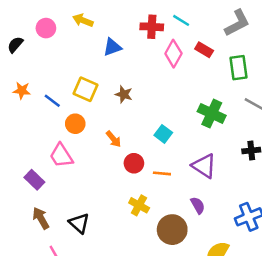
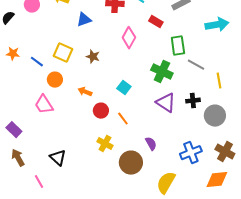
pink diamond: (173, 54) -> (129, 38), moved
green rectangle: (239, 68) -> (178, 46), moved
orange arrow: (114, 139) -> (85, 92), turned 152
purple triangle: (204, 166) -> (166, 103), moved
orange line: (162, 173) -> (123, 119), turned 48
purple rectangle: (34, 180) -> (14, 130), moved
brown arrow: (41, 218) -> (18, 158), moved

